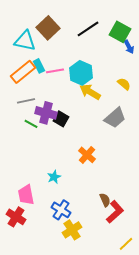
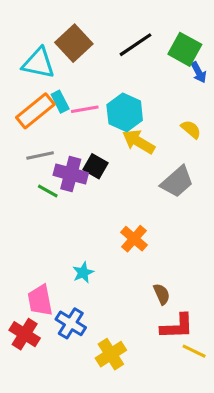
black square: (61, 119) -> (95, 166), moved
brown semicircle: (105, 200) -> (162, 294), moved
blue cross: (61, 210) -> (71, 323), moved
red L-shape: (115, 212) -> (177, 326), turned 40
yellow line: (126, 244) -> (194, 351), moved, turned 70

